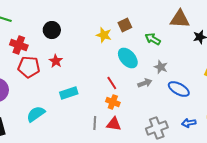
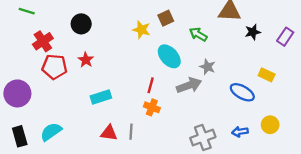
red cross: (19, 45) -> (43, 41), turned 36
red line: (112, 83) -> (151, 85), turned 48
gray arrow: (145, 83) -> (189, 85), size x1.5
blue ellipse: (179, 89) -> (242, 92), moved
cyan semicircle: (36, 114) -> (51, 132), moved
red triangle: (114, 124) -> (109, 133), moved

